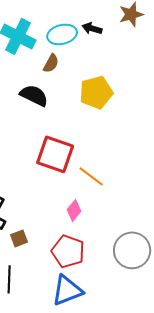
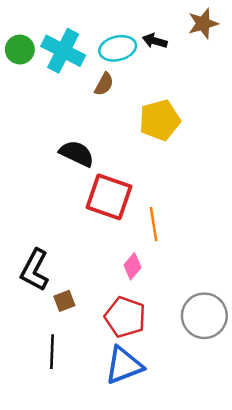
black semicircle: (34, 95) -> (77, 154), moved
orange line: (91, 176) -> (154, 224), turned 44

